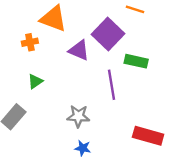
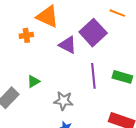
green rectangle: (136, 61) -> (122, 77), moved
green triangle: (35, 81) -> (33, 81), moved

